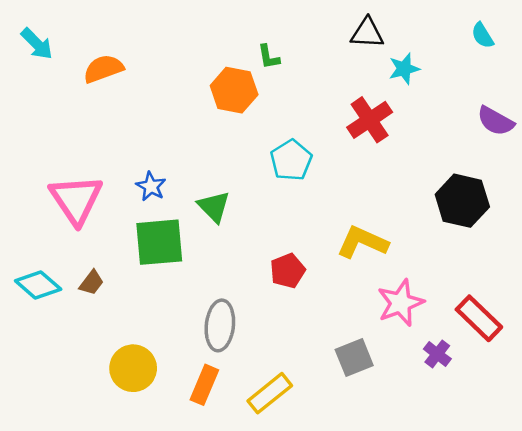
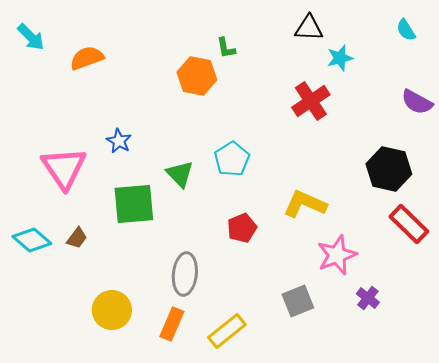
cyan pentagon: (291, 160) -> (232, 159), moved
blue star: (151, 186) -> (119, 141), moved
red rectangle: (479, 318) -> (409, 224), moved

